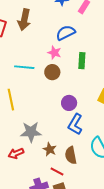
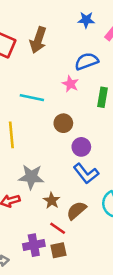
brown circle: (52, 72) -> (63, 123), moved
blue L-shape: (75, 124) -> (86, 174), turned -75
brown semicircle: (71, 155) -> (76, 211), turned 54

